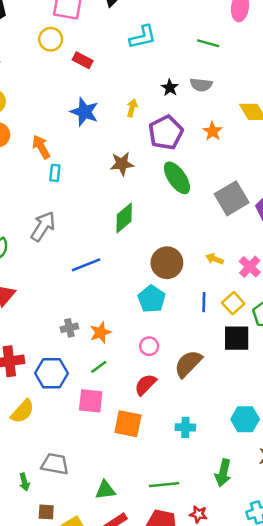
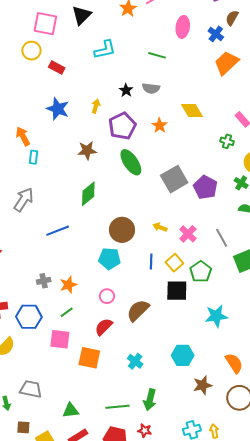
cyan pentagon: (152, 299) -> (109, 259), turned -30
cyan cross: (185, 427) -> (135, 361), turned 35
green arrow: (223, 473) -> (150, 400), moved

